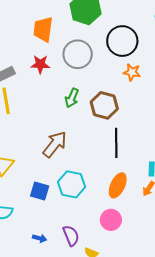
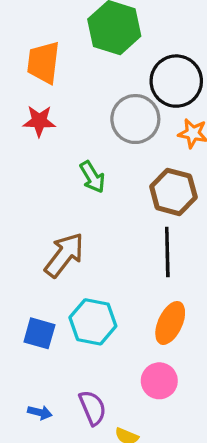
gray circle: (78, 54) -> (135, 119), moved
green arrow: (72, 98) -> (92, 177), turned -54
brown hexagon: (104, 105) -> (173, 192), moved

